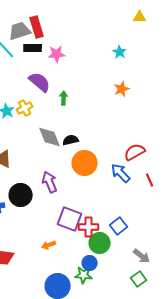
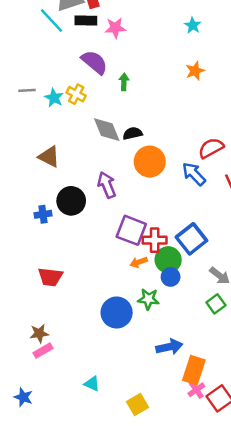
yellow cross: (25, 108) -> (76, 94), turned -35
blue square: (119, 226) -> (191, 239), size x1.4
orange arrow: (49, 245) -> (139, 262), moved
blue circle: (90, 263) -> (171, 277), moved

